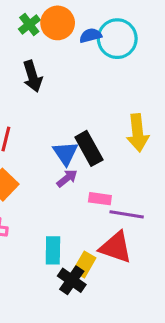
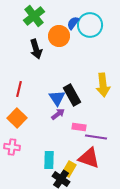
orange circle: (58, 23) -> (59, 36), moved
green cross: (29, 25) -> (34, 16), size x1.5
blue semicircle: (91, 35) -> (73, 23), turned -40

